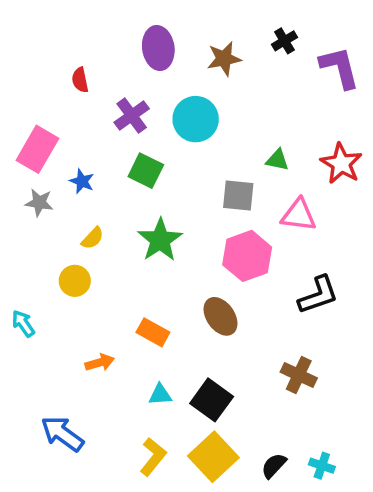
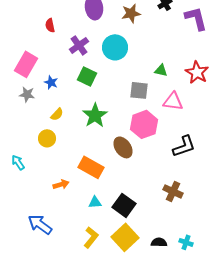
brown ellipse: (220, 316) -> (123, 147), moved
orange rectangle: (153, 332) -> (91, 167), size x1.4
black semicircle: (274, 466) -> (159, 242), turned 49

